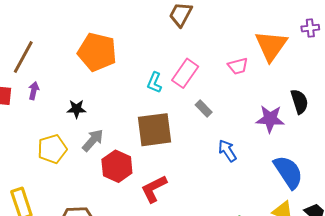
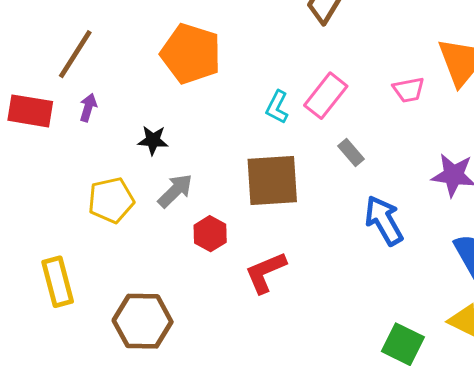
blue arrow: (227, 151) -> (384, 220), size x1.4
red hexagon: (117, 166) -> (210, 234), size x0.7

